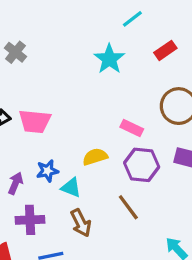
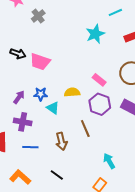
brown arrow: (81, 223) -> (61, 141), moved

